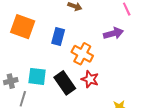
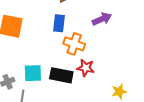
blue rectangle: (58, 37) -> (59, 23), moved
black rectangle: (65, 83) -> (61, 75), turned -35

